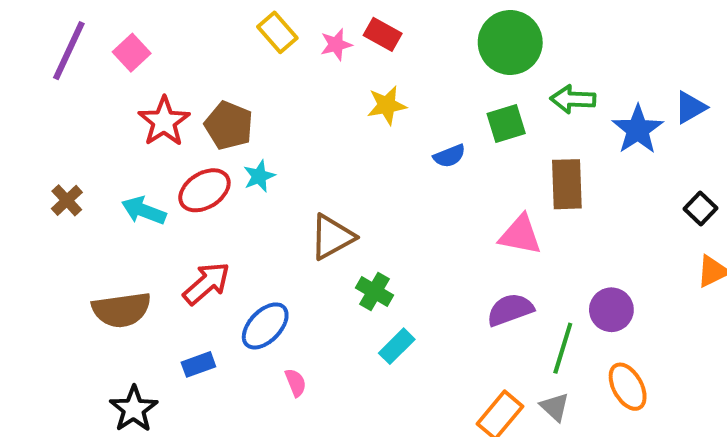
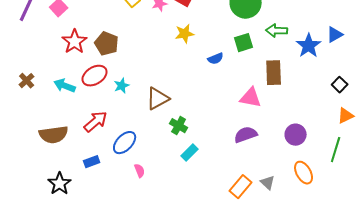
cyan star: (259, 176) -> (122, 86), moved
green line: (563, 348) -> (336, 150), moved

